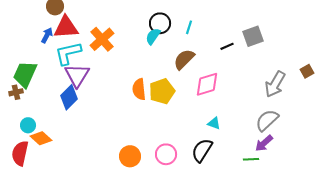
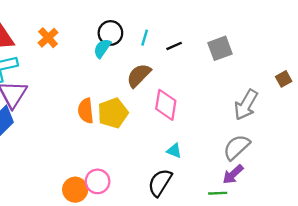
orange cross: (102, 39) -> (48, 38), moved, size x0.7
black line: (227, 46) -> (174, 46), moved
brown square: (307, 71) -> (284, 79), moved
pink diamond: (207, 84) -> (166, 105), turned -64
pink circle: (166, 154) -> (98, 181), moved

